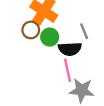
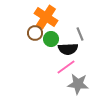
pink line: (67, 70) -> (66, 67), turned 66

